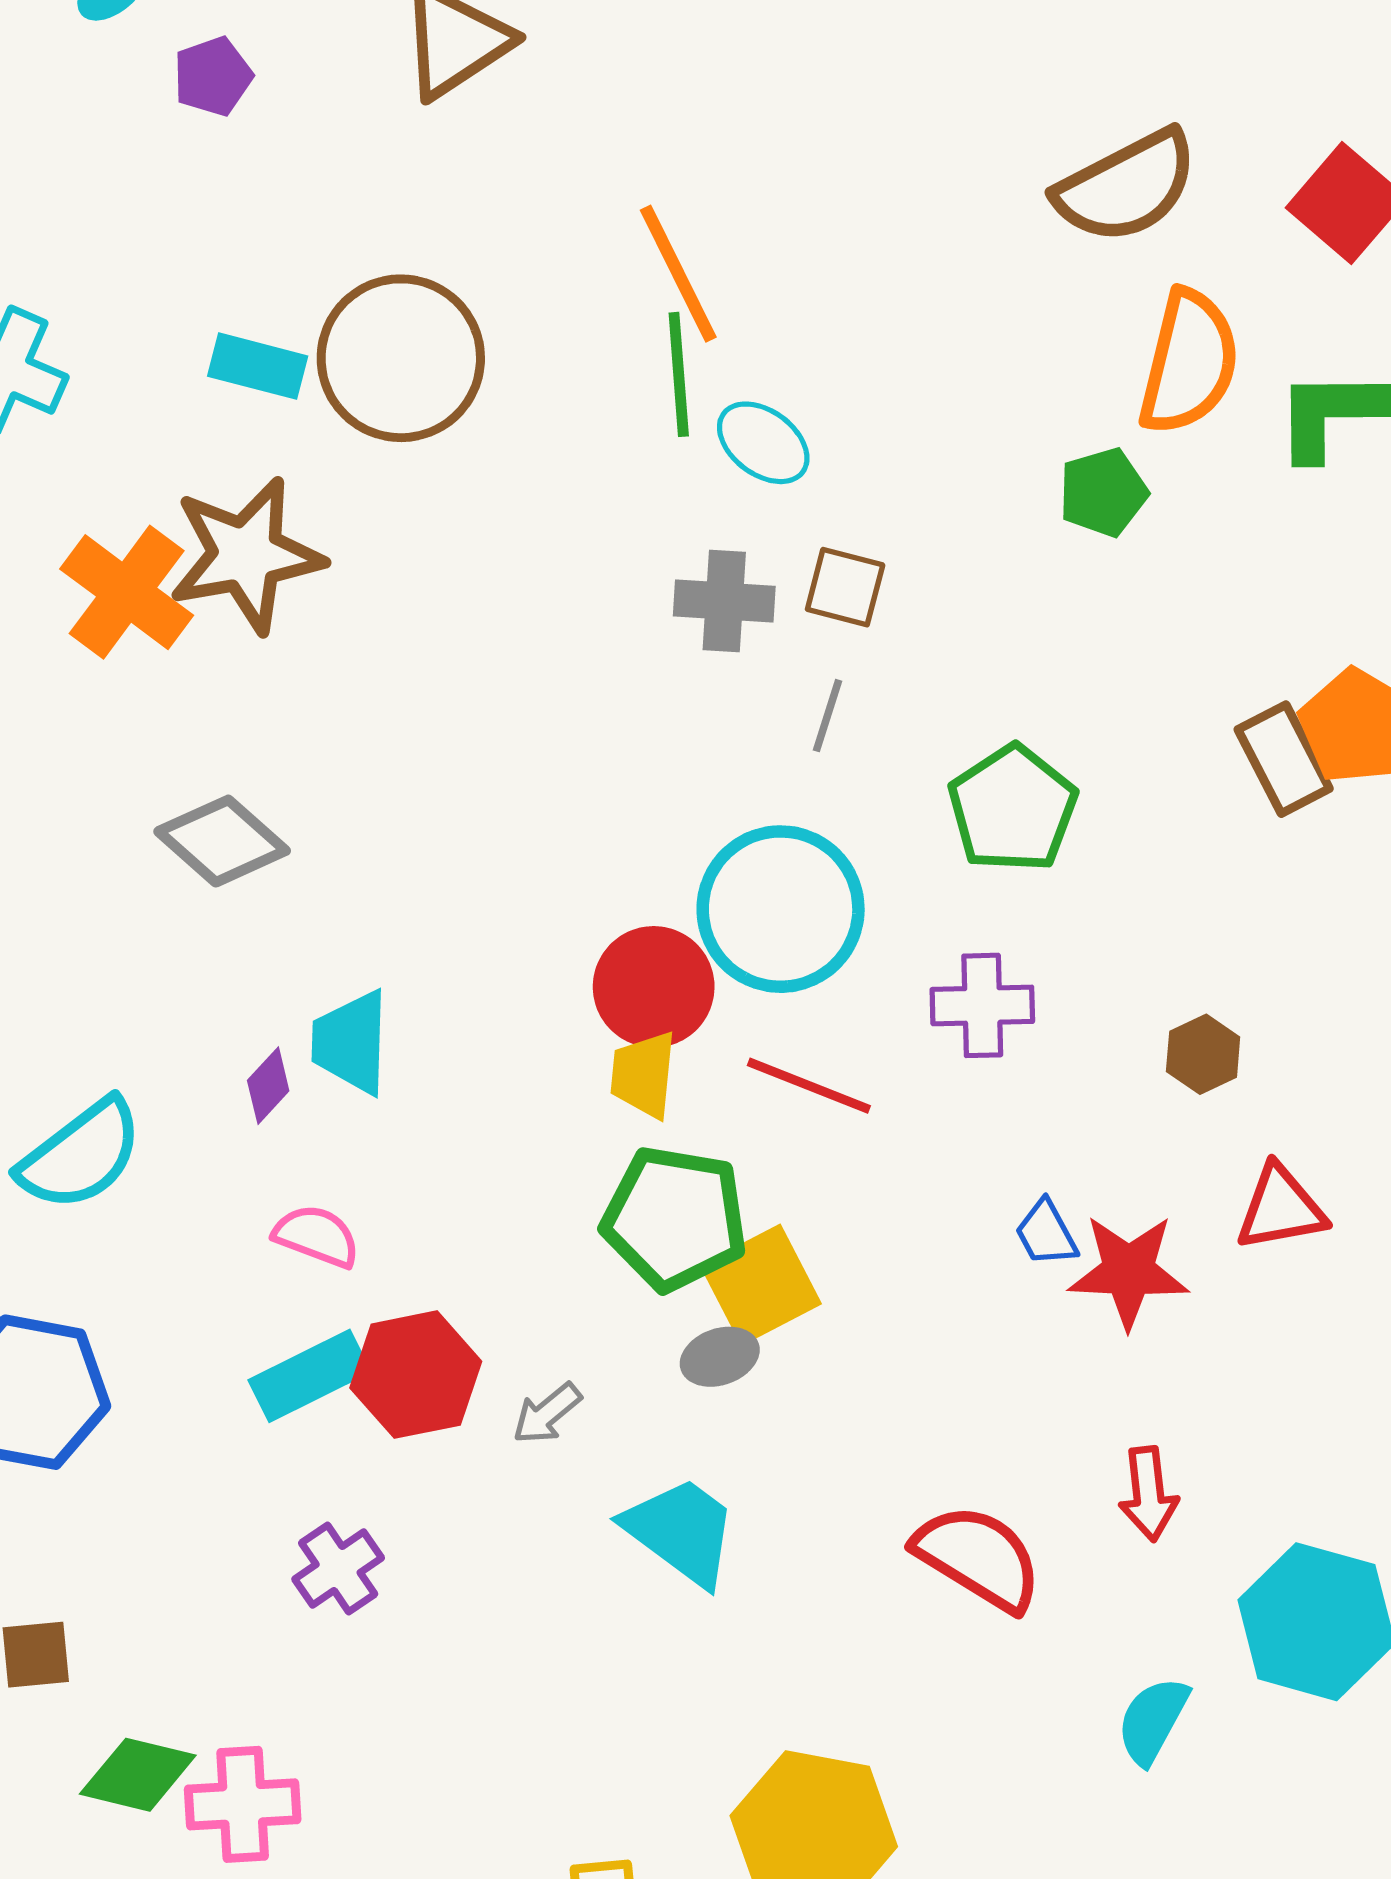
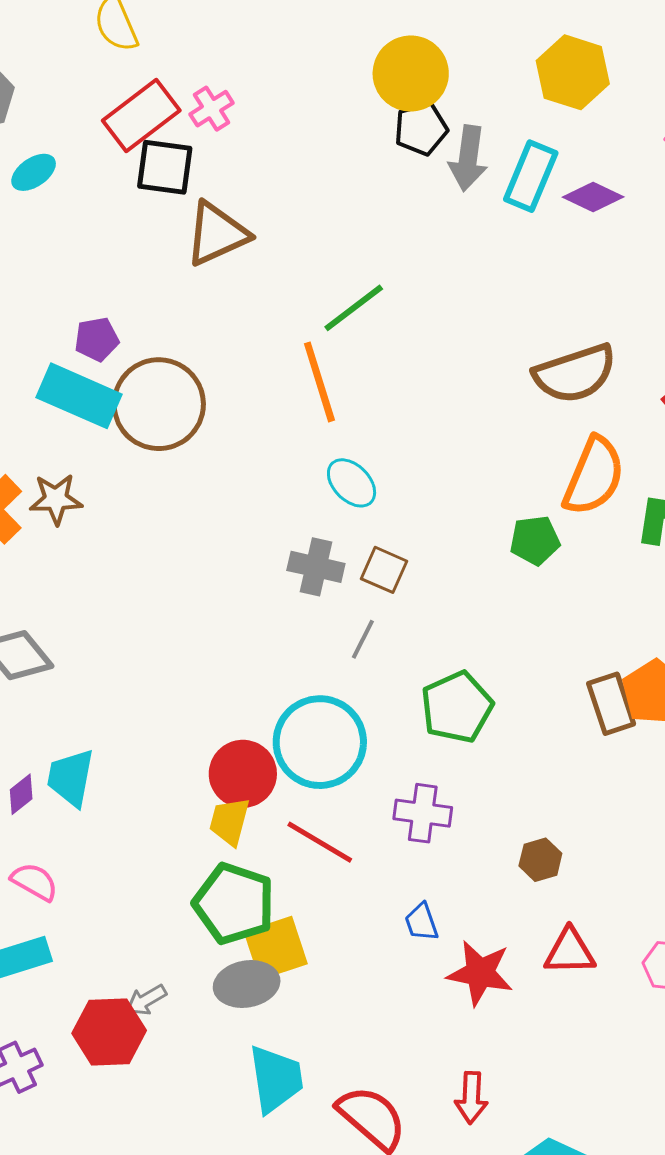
purple pentagon: (213, 76) -> (97, 339), moved
cyan rectangle: (258, 366) -> (79, 396), size x1.5
green line: (679, 374) -> (354, 308), moved, turned 48
brown star: (246, 555) -> (56, 499), size x0.6
blue trapezoid: (1046, 1233) -> (422, 922), moved
gray ellipse: (720, 1357) -> (247, 984), size x1.5
red hexagon: (416, 1375) -> (109, 1032), moved
cyan trapezoid: (681, 1531) -> (276, 1079), moved, turned 36

